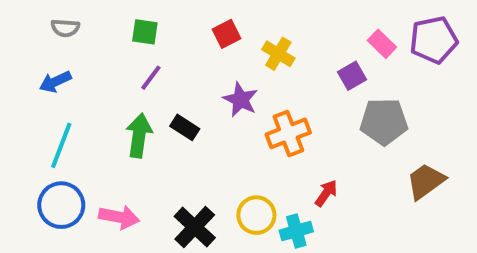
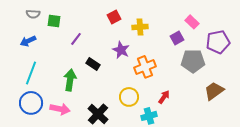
green square: (145, 32) -> (54, 21), moved
purple pentagon: (434, 40) -> (218, 42), moved
yellow cross: (278, 54) -> (140, 27), turned -35
green arrow: (139, 135) -> (70, 80), moved
yellow circle: (256, 215) -> (129, 97), moved

